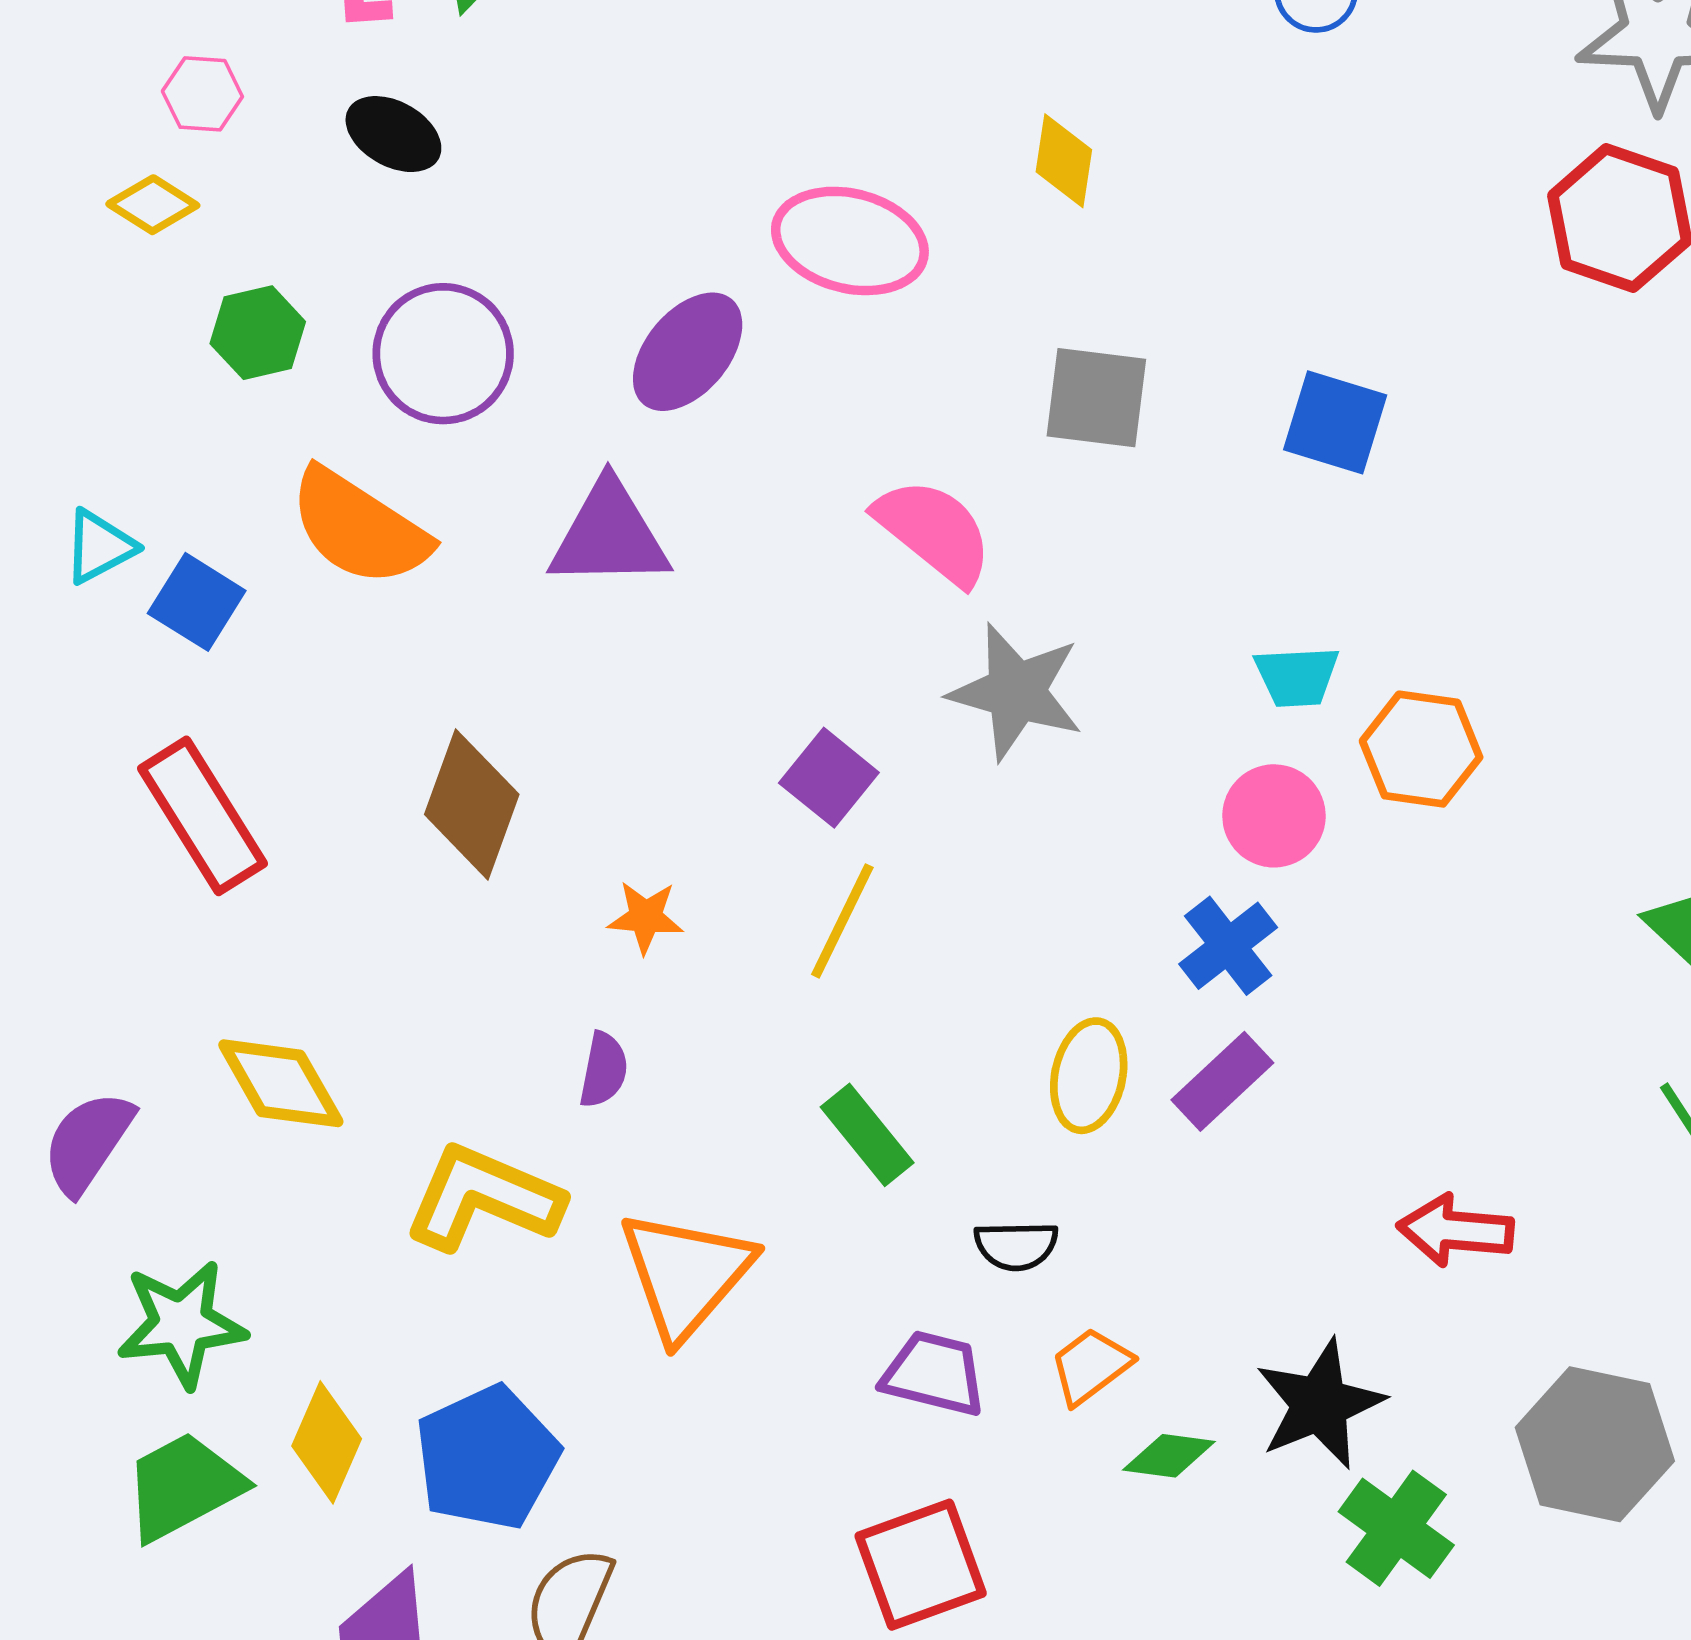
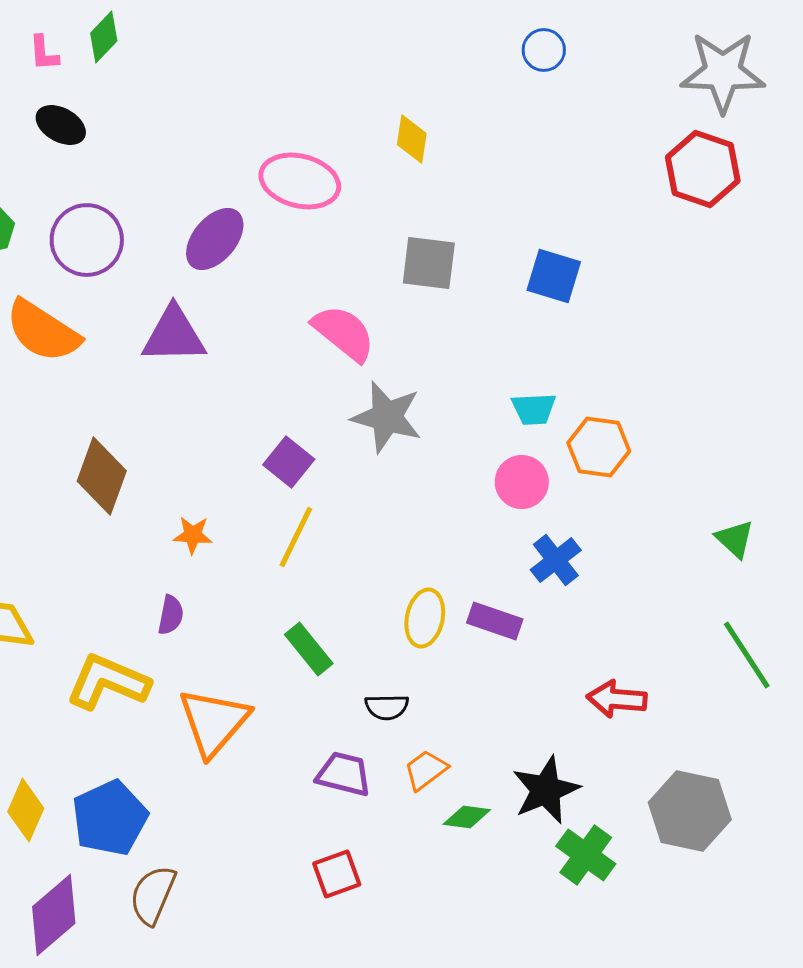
blue cross: (1228, 946) -> (556, 560), moved
purple rectangle: (1222, 1081) -> (495, 621), turned 62
red square: (921, 1565) -> (337, 874), size x0.7

